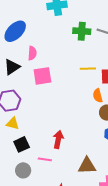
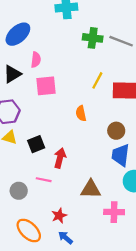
yellow line: (88, 69) -> (97, 80), turned -63
orange semicircle: (98, 96) -> (81, 113), moved
black square: (22, 144) -> (36, 144), moved

